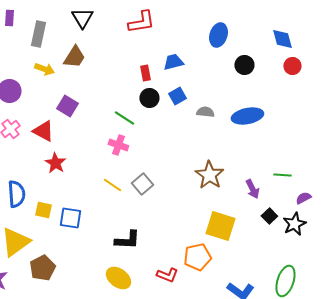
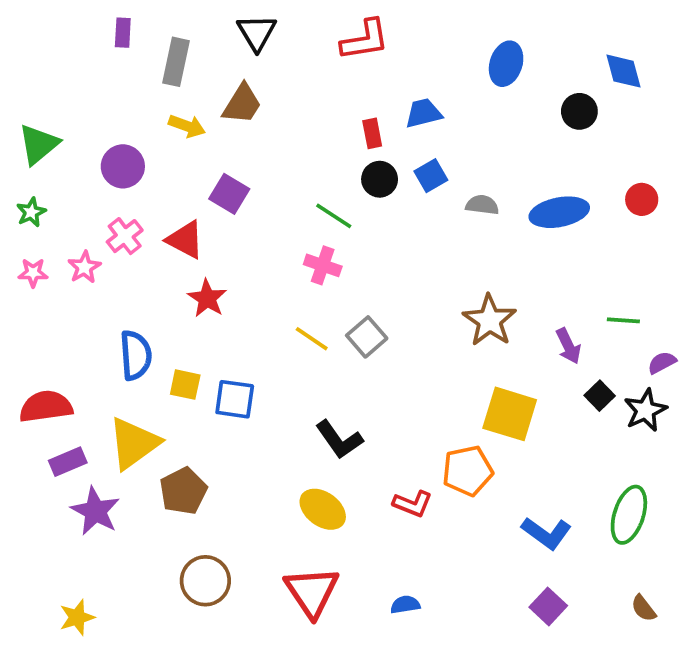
black circle: (244, 65) -> (579, 111), moved
red circle: (292, 66) -> (642, 199), moved
black L-shape: (127, 240) -> (339, 440), turned 52

